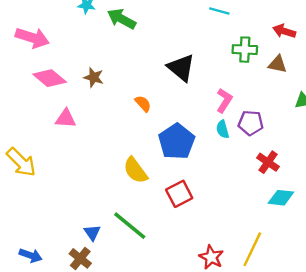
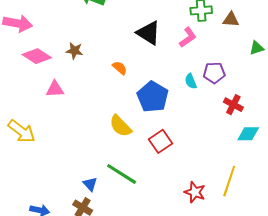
pink L-shape: (224, 100) -> (188, 37), moved, turned 30

